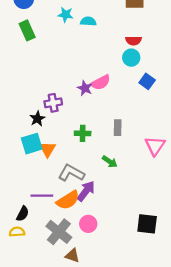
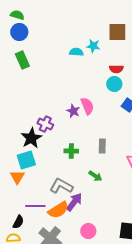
cyan star: (66, 15) -> (93, 46), moved
pink semicircle: (101, 82) -> (87, 106), turned -84
purple cross: (53, 103) -> (45, 124), turned 35
black star: (37, 119) -> (31, 138), size x1.5
orange triangle: (48, 149) -> (17, 177), moved
pink circle: (88, 224) -> (88, 231), moved

